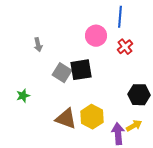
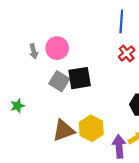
pink circle: (96, 36) -> (57, 48), moved
brown triangle: (66, 119) -> (64, 130), turned -40

